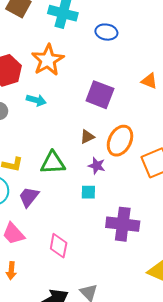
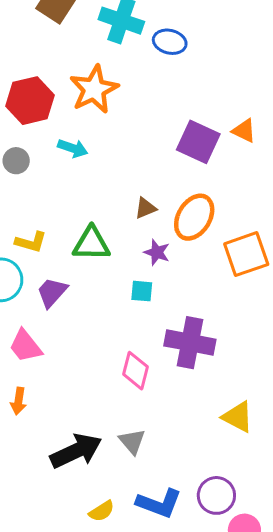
blue ellipse: (106, 32) -> (170, 42), moved
purple square: (100, 95) -> (198, 142), moved
pink diamond: (59, 246) -> (136, 371), moved

